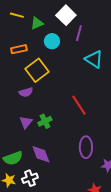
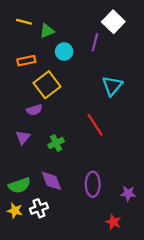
white square: (66, 15) -> (113, 22), moved
cyan triangle: (94, 59) -> (112, 86), moved, turned 36
purple triangle: (26, 122) -> (23, 137), moved
purple ellipse: (86, 147) -> (93, 184), moved

